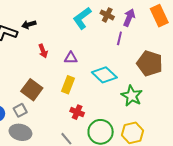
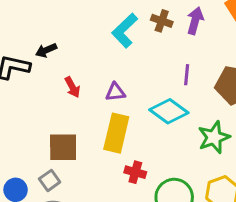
purple line: (119, 38) -> (187, 75), moved
yellow rectangle: (68, 85) -> (116, 133), size x1.4
brown square: (32, 90) -> (63, 147), turned -30
green star: (132, 96) -> (214, 137), turned 30

